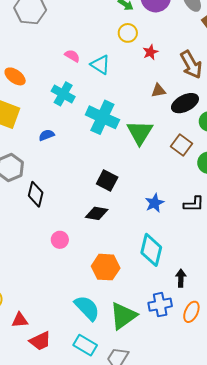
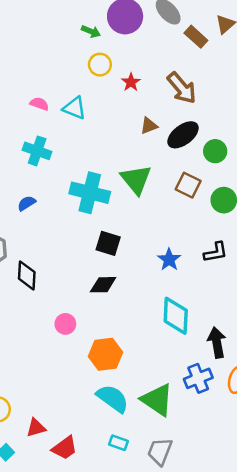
cyan cross: (102, 117) -> (90, 193), moved
orange hexagon: (106, 267) -> (105, 354), moved
black arrow: (181, 278) -> (217, 342), size x1.4
green triangle: (123, 316) -> (157, 400), turned -40
cyan rectangle: (85, 345) -> (119, 443), size x0.7

